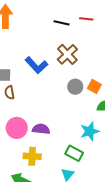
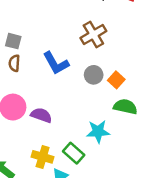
blue L-shape: (36, 65) -> (56, 63), moved
yellow cross: (32, 156) -> (43, 157), moved

